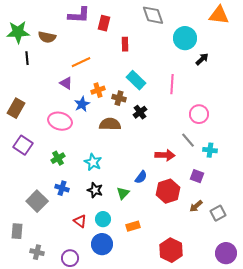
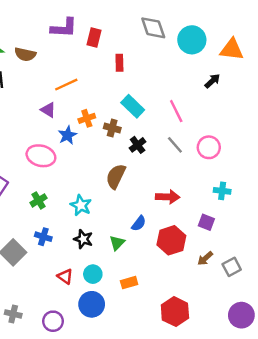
orange triangle: (219, 15) -> (232, 50), moved
cyan circle: (185, 38) -> (192, 40), moved
pink line: (172, 84) -> (176, 111), turned -30
brown semicircle: (110, 124) -> (116, 176), moved, turned -65
gray line: (188, 140) -> (175, 145), moved

